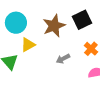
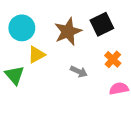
gray arrow: (63, 59) -> (79, 72), turned -128

